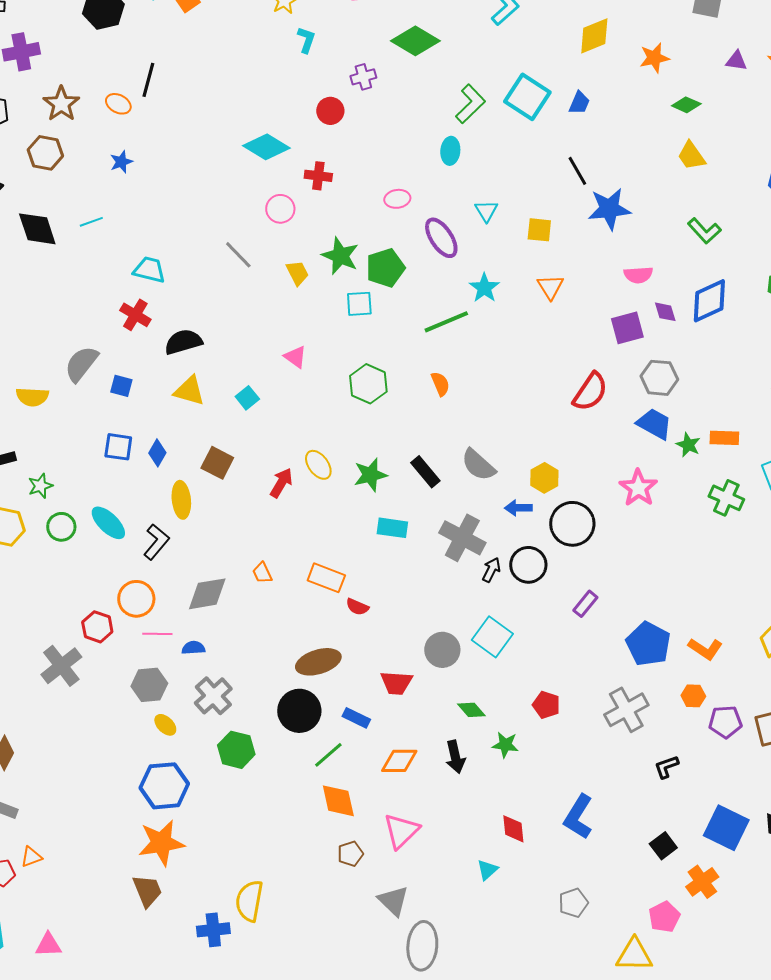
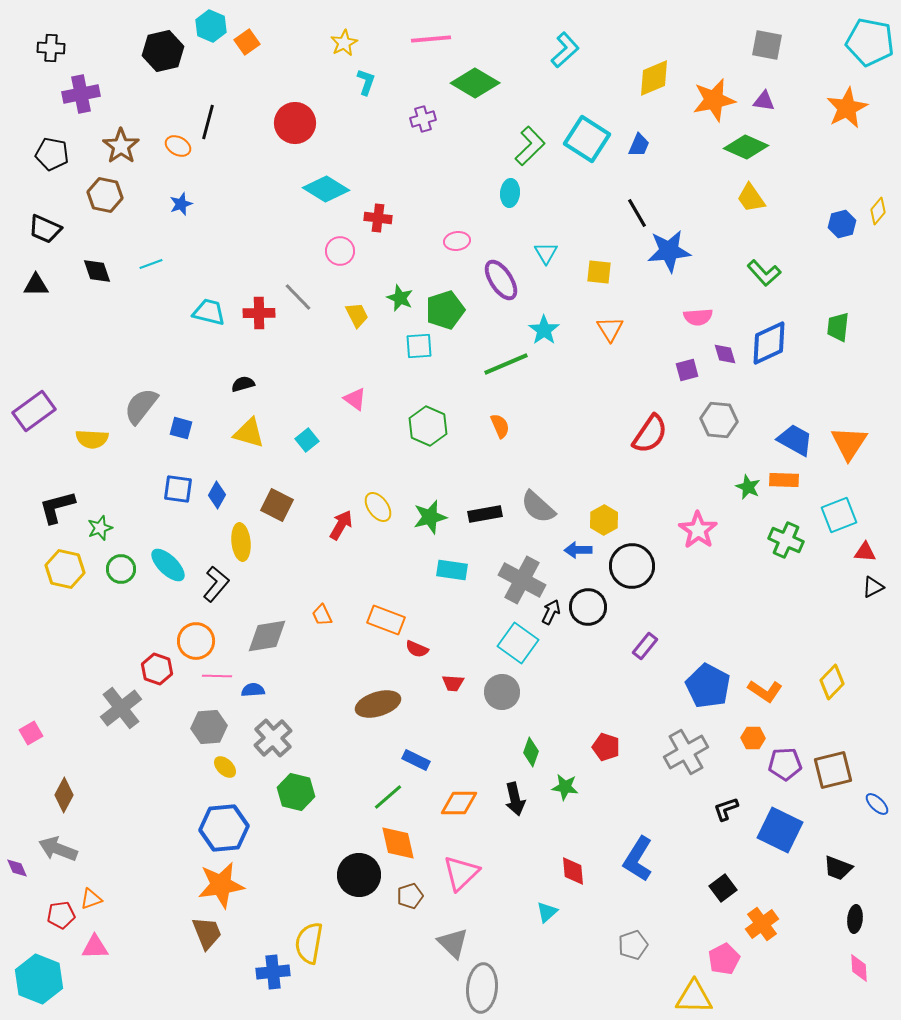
orange star: (654, 58) -> (714, 100), size x1.4
purple triangle: (736, 61) -> (764, 101), moved
green diamond: (686, 105) -> (746, 147), size x1.5
red circle: (330, 111) -> (295, 123), moved, size x1.5
black diamond: (37, 229) -> (97, 271), size x0.7
green star: (340, 256) -> (400, 298), size x0.7
red cross: (135, 315) -> (259, 313), moved, turned -32
purple square: (627, 328) -> (687, 370), size x0.7
black semicircle: (183, 342) -> (243, 384), size x0.6
blue trapezoid: (654, 424) -> (795, 440), moved
black rectangle: (425, 472) -> (485, 514), turned -60
cyan square: (492, 637) -> (518, 643), moved
red trapezoid: (396, 683) -> (453, 683), moved, size x0.7
green diamond: (471, 710) -> (531, 752), turned 60
black circle: (299, 711) -> (359, 875), moved
blue square: (726, 828) -> (780, 830), moved
pink triangle: (48, 945) -> (95, 947), moved

